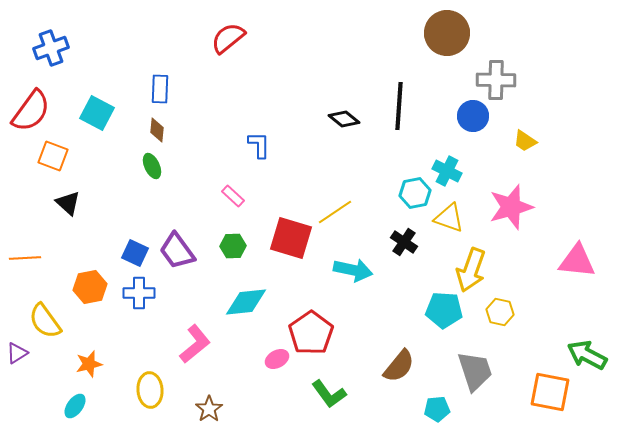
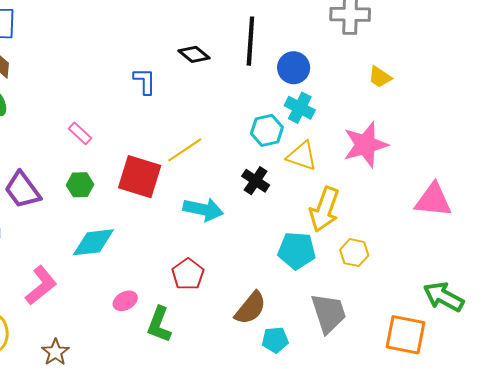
blue circle: (473, 116) -> (294, 68), moved
blue L-shape: (259, 145) -> (145, 81), moved
red pentagon: (311, 333) -> (188, 274), moved, size x0.7
green L-shape: (329, 394) -> (159, 324), moved, turned 57
cyan pentagon: (437, 409) -> (275, 340), moved

